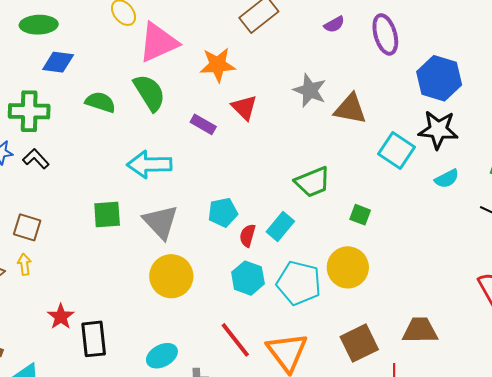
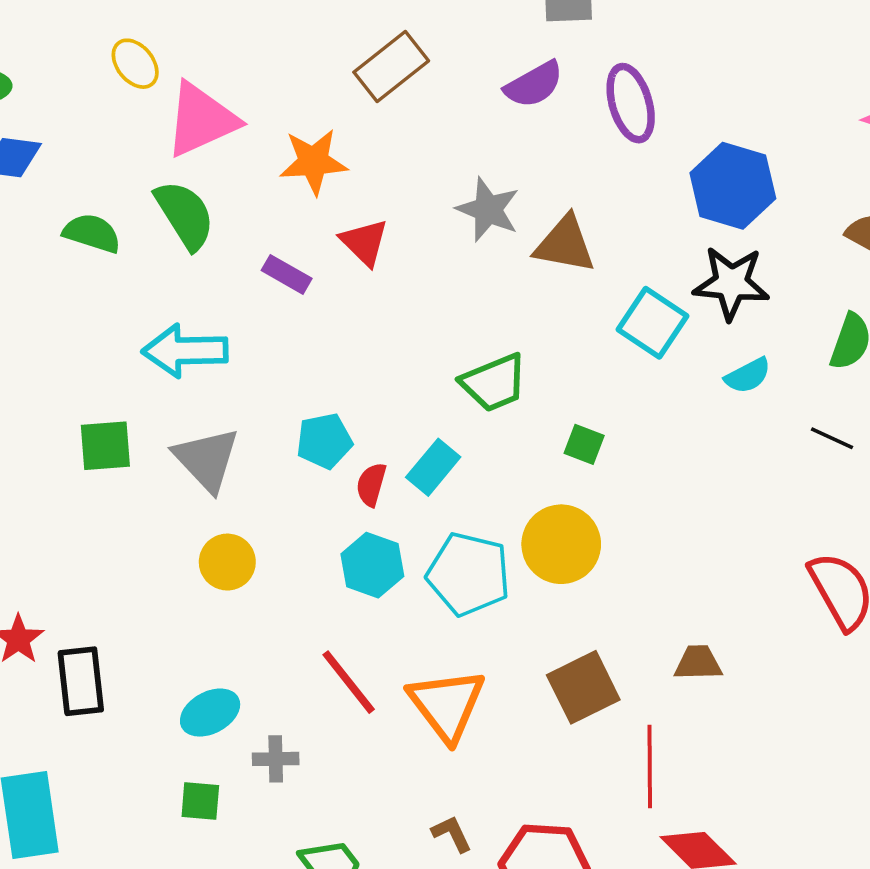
purple semicircle: (334, 24) -> (534, 84), size x1.5
yellow circle: (171, 276) -> (227, 562), size x0.7
brown trapezoid: (420, 330) -> (698, 663), size x0.7

